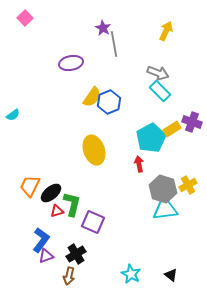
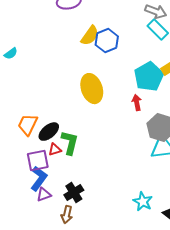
purple square: (93, 222) -> (38, 161), moved, turned -35
cyan star: (131, 274) -> (143, 202), moved

